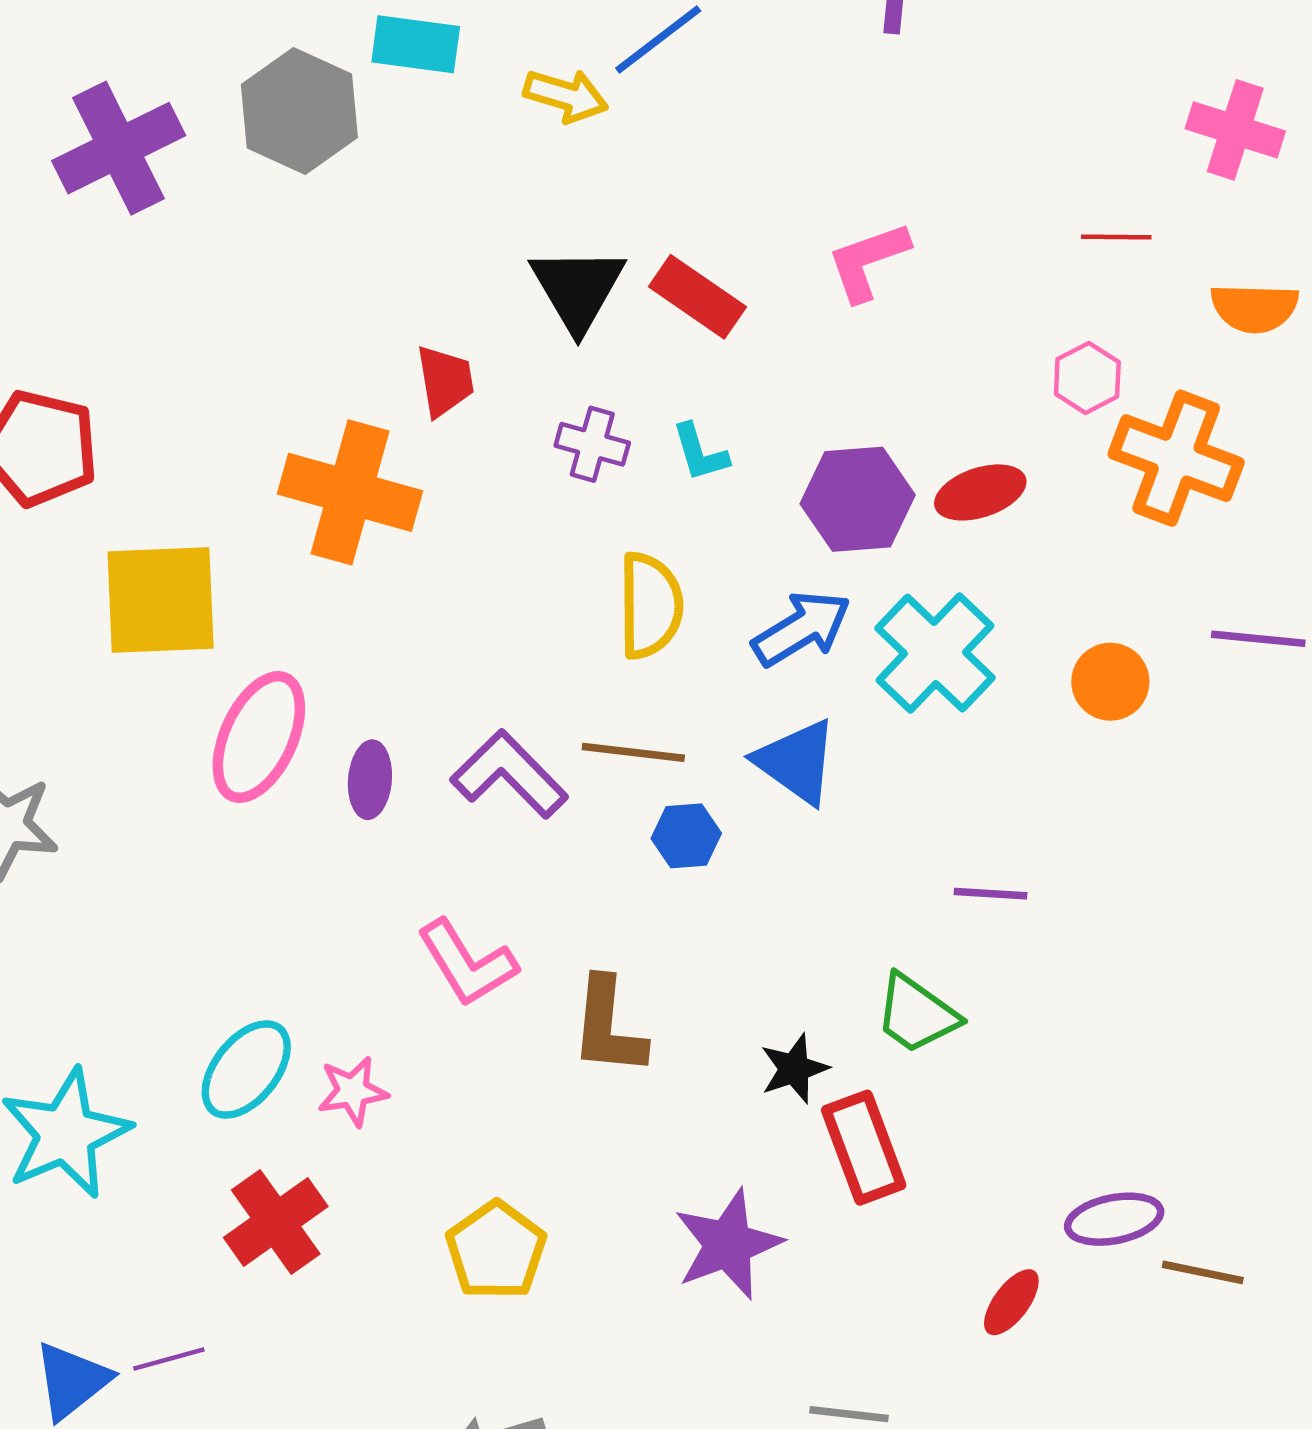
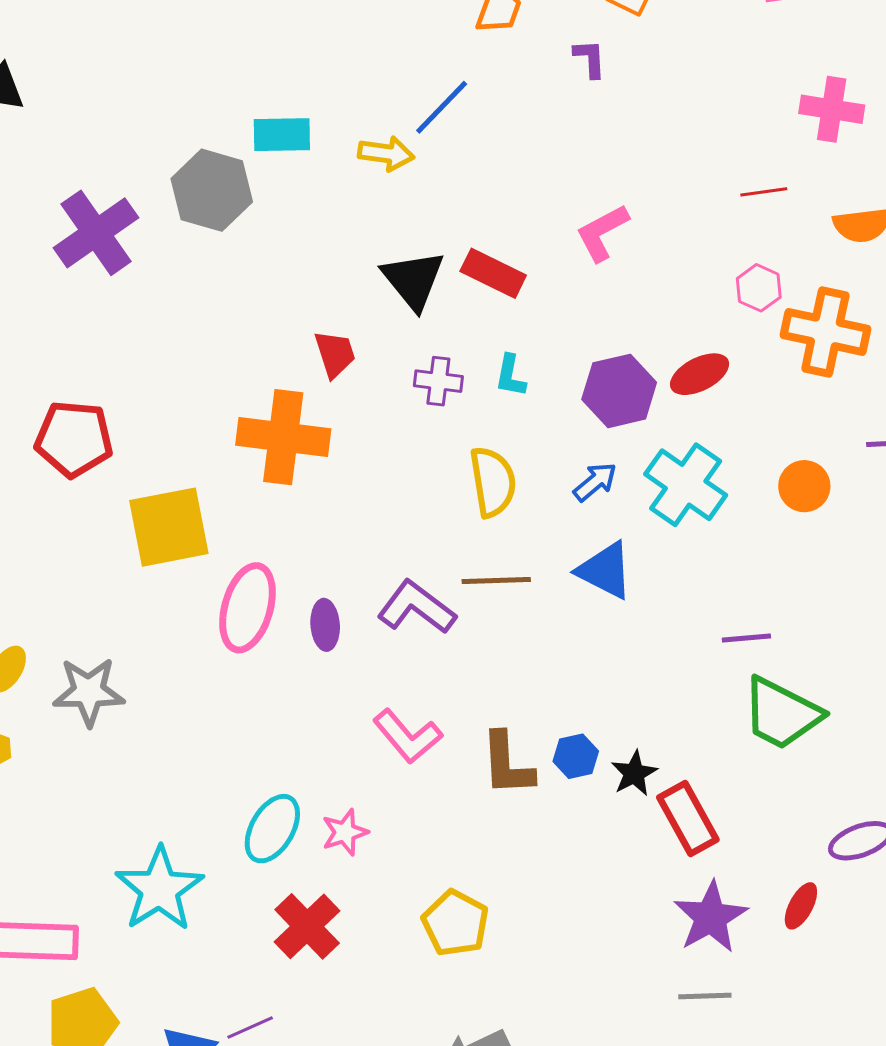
cyan L-shape: (700, 453) -> (510, 376), turned 36
blue arrow: (802, 628) -> (595, 482), size x0.7
blue hexagon: (686, 836) -> (576, 756), moved
green trapezoid: (917, 1014) -> (782, 714), moved, size x1.4
purple star: (728, 1244) -> (711, 917), moved

